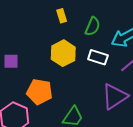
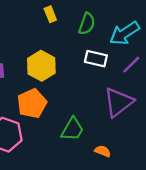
yellow hexagon: (63, 53) -> (41, 66), moved
orange pentagon: (40, 92) -> (32, 103), turned -30

